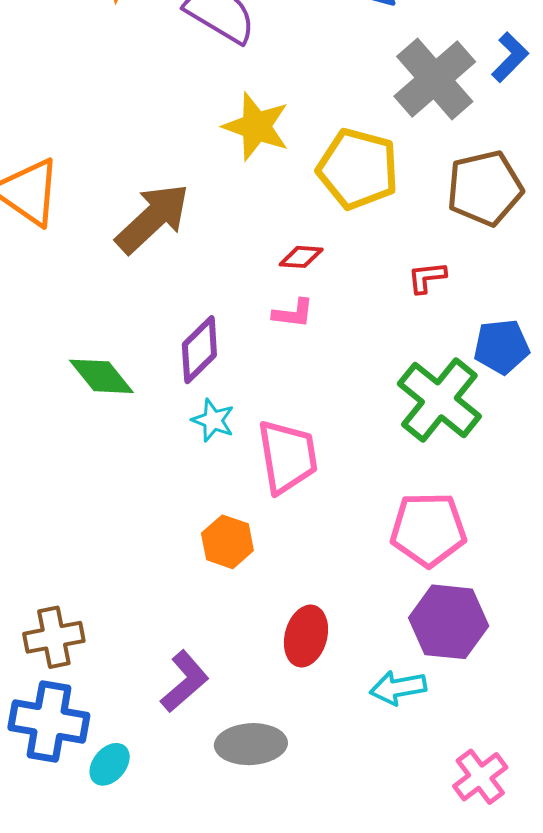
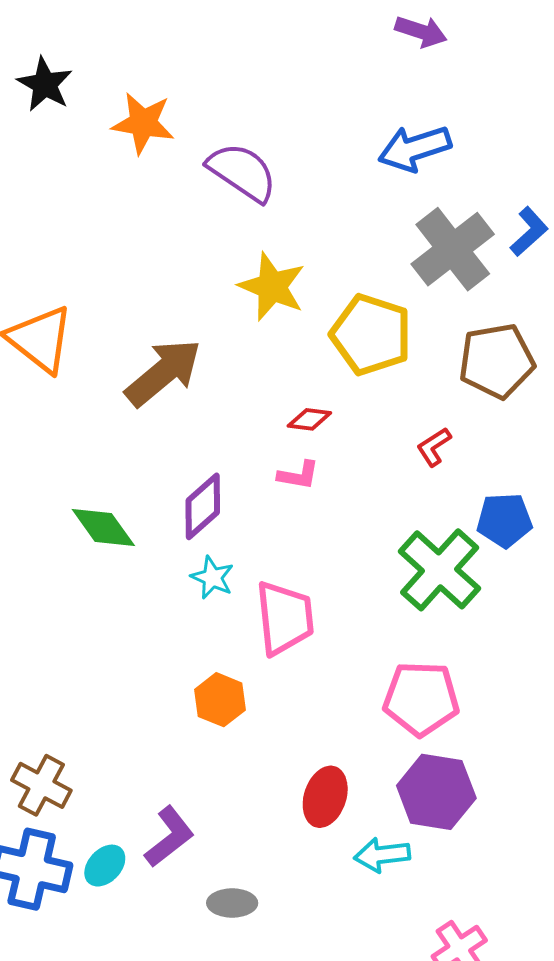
red L-shape: (427, 277) -> (434, 447), turned -30
red ellipse: (306, 636) -> (325, 797), moved
brown cross: (54, 637) -> (41, 785), turned 36
gray ellipse: (251, 744) -> (232, 903), size x0.7
cyan ellipse: (110, 764) -> (105, 866), moved

